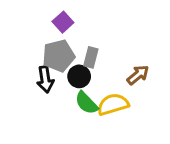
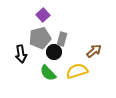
black arrow: (45, 79) -> (21, 54), moved
green semicircle: (86, 103) -> (48, 73), moved

